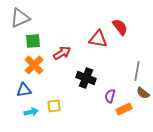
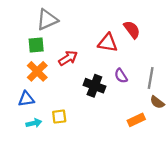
gray triangle: (20, 18) -> (47, 20), moved
purple semicircle: (110, 96) -> (121, 76), moved, turned -48

